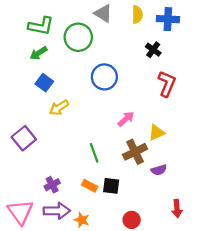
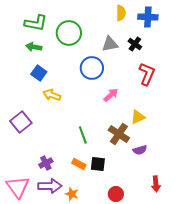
gray triangle: (103, 13) -> (110, 44), moved, turned -42
green arrow: (39, 53) -> (34, 47), turned 42
yellow arrow: (59, 108) -> (52, 95), turned 54
pink arrow: (126, 119) -> (111, 95), moved
brown cross: (135, 152) -> (119, 134), turned -30

